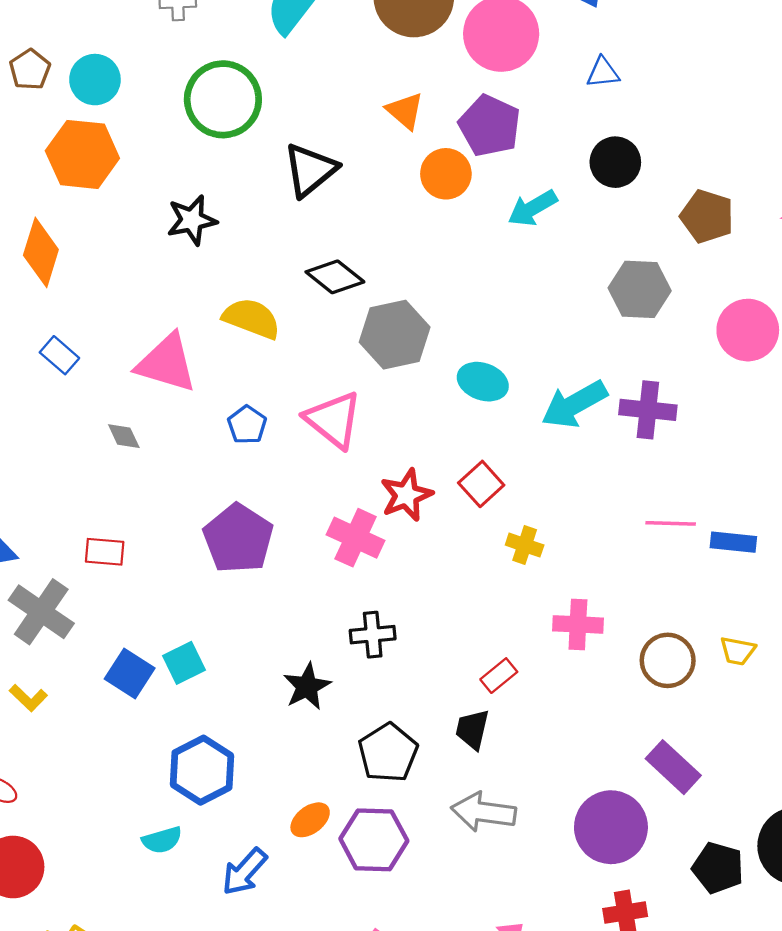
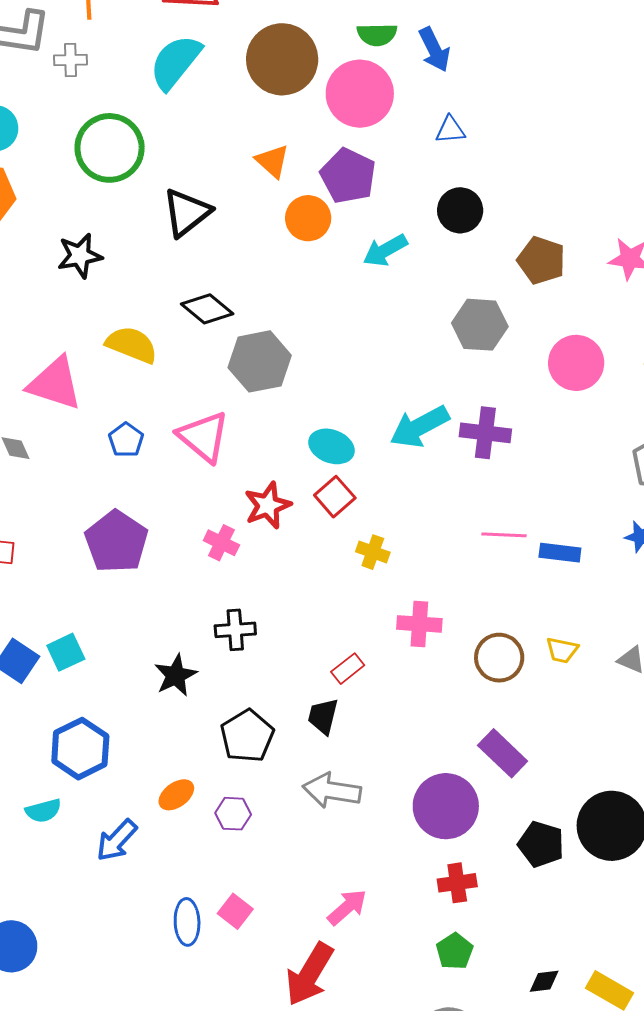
cyan ellipse: (483, 382) -> (331, 446), moved
pink cross: (356, 538) -> (221, 543), size x0.7
purple hexagon: (374, 840) -> (233, 814), size x0.6

